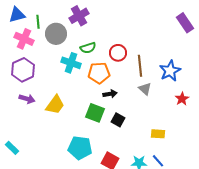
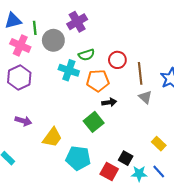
purple arrow: (27, 99) -> (23, 121), moved
yellow trapezoid: (55, 105) -> (52, 137), moved
green square: (95, 113) -> (94, 122), turned 30
black square: (118, 120) -> (126, 158), moved
yellow rectangle: (158, 134) -> (159, 144), turned 40

